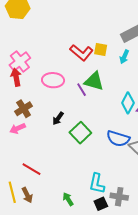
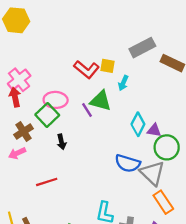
cyan arrow: (124, 57) -> (123, 83), moved
black arrow: (58, 118) -> (61, 142), turned -48
green square: (80, 133) -> (47, 115), moved
red line: (31, 169) -> (47, 182), moved, turned -48

